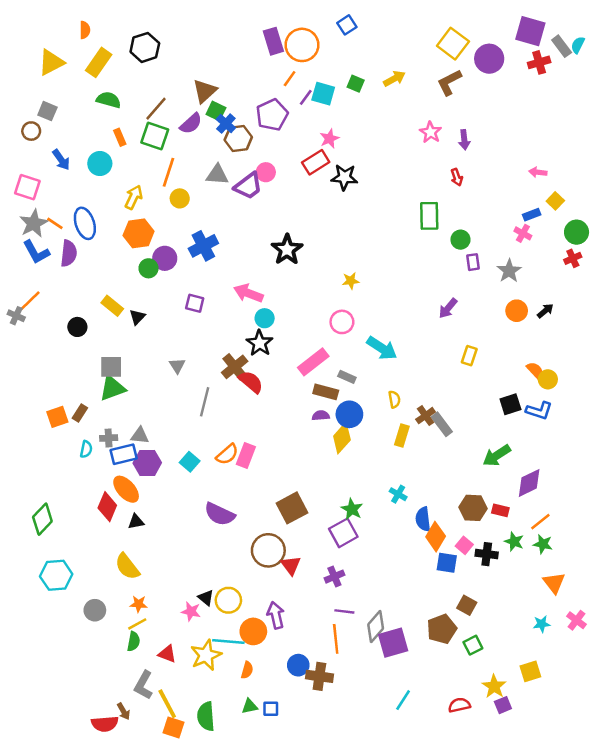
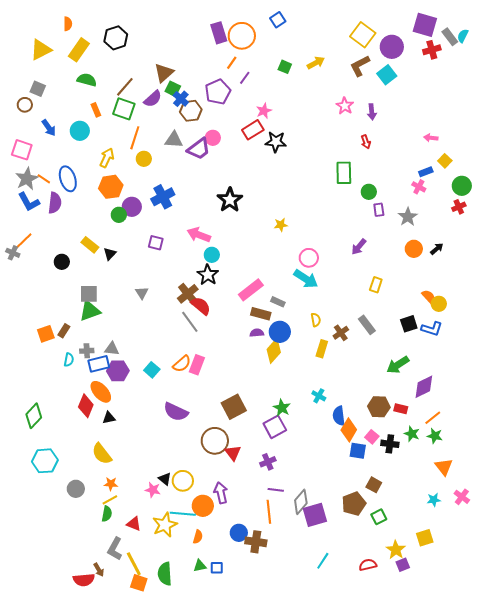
cyan square: (323, 94) -> (387, 75), moved, turned 36
pink circle: (342, 322) -> (309, 258), moved
gray line: (205, 402) -> (190, 322), moved, turned -50
gray rectangle: (442, 424) -> (367, 325), moved

